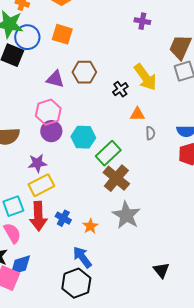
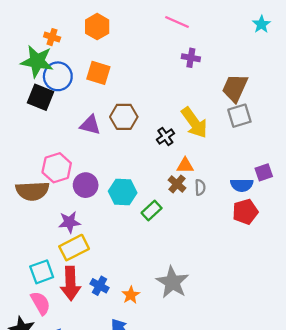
pink hexagon: (48, 112) -> (57, 168), moved
green rectangle: (108, 153) -> (152, 211), size x0.7
brown cross: (116, 178) -> (177, 184), moved, size x0.6

